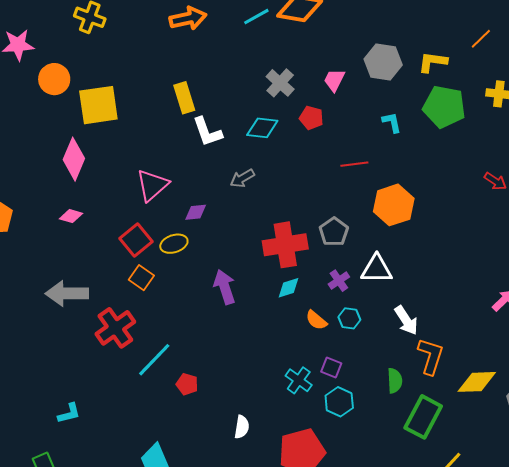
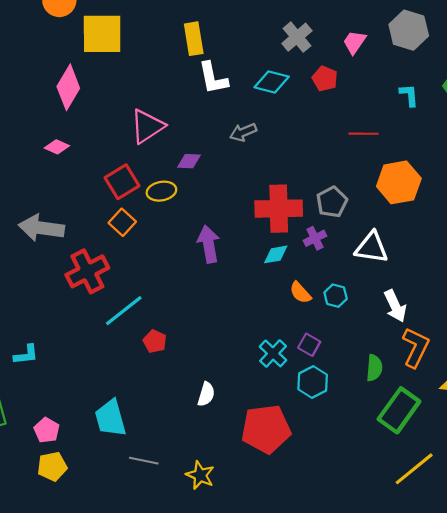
purple cross: (339, 281) -> (315, 238), moved

